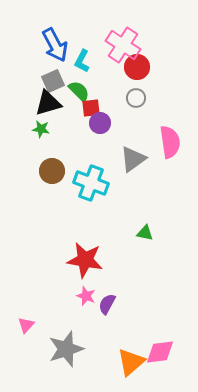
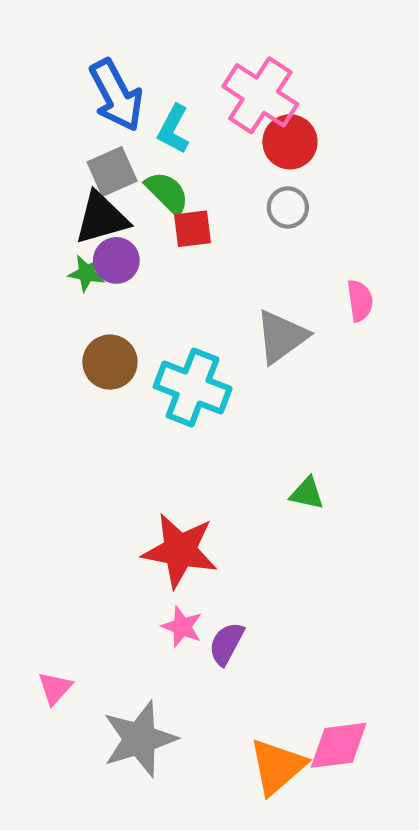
purple circle: (100, 123) -> (116, 260), moved
pink semicircle: (170, 142) -> (360, 301), size x0.6

